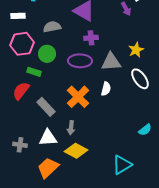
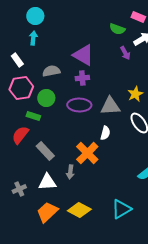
white rectangle: (18, 16) -> (17, 60), turned 56
purple cross: (91, 38) -> (82, 78), moved
orange cross: (78, 97) -> (87, 153), moved
gray cross: (20, 145) -> (19, 189), turned -32
yellow diamond: (76, 151) -> (79, 210), moved

